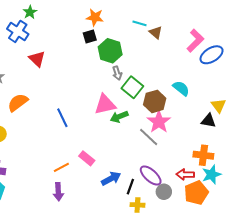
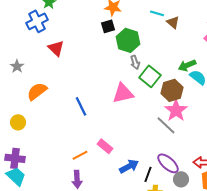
blue cross: (18, 31) -> (37, 21), turned 30
green arrow: (119, 117) -> (187, 65), moved

